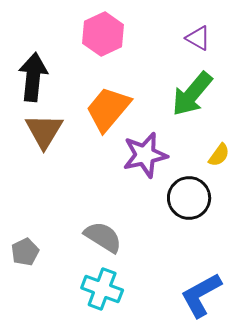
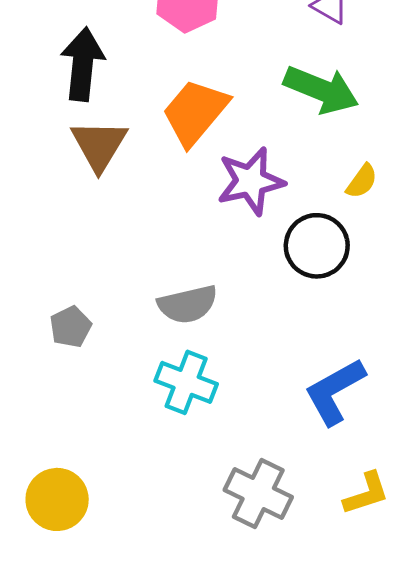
green arrow: (192, 94) -> (321, 90), turned -108
gray semicircle: (103, 237) -> (188, 304), turned 135

